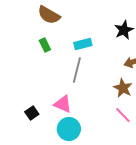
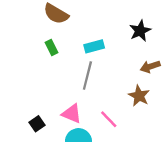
pink line: (123, 115) -> (109, 119), moved

